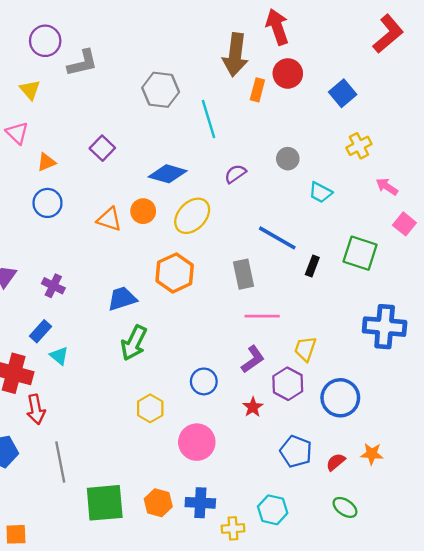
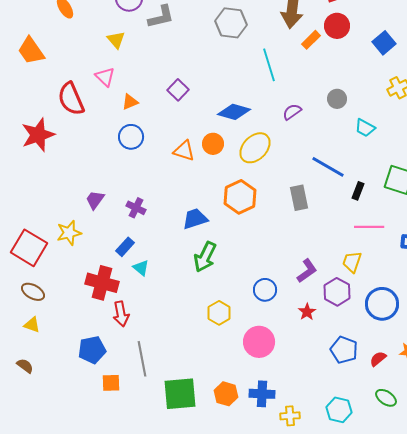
gray hexagon: (161, 90) -> (231, 23), moved
orange rectangle: (257, 90) -> (311, 40), turned 30
pink line: (262, 316) -> (369, 227), moved
cyan hexagon: (273, 510) -> (339, 410), moved
orange square: (16, 534) -> (111, 383), moved

